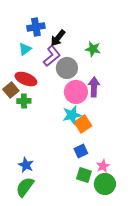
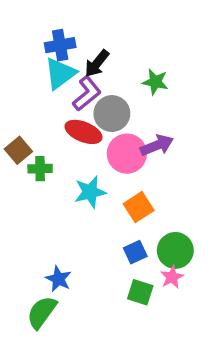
cyan triangle: (25, 49) -> (60, 73), moved, size x1.5
red ellipse: (26, 79) -> (83, 132), moved
purple arrow: (94, 87) -> (157, 145), turned 66
cyan star: (72, 115) -> (90, 192), moved
blue star: (26, 165) -> (58, 279), moved
green circle: (105, 184) -> (175, 250), moved

